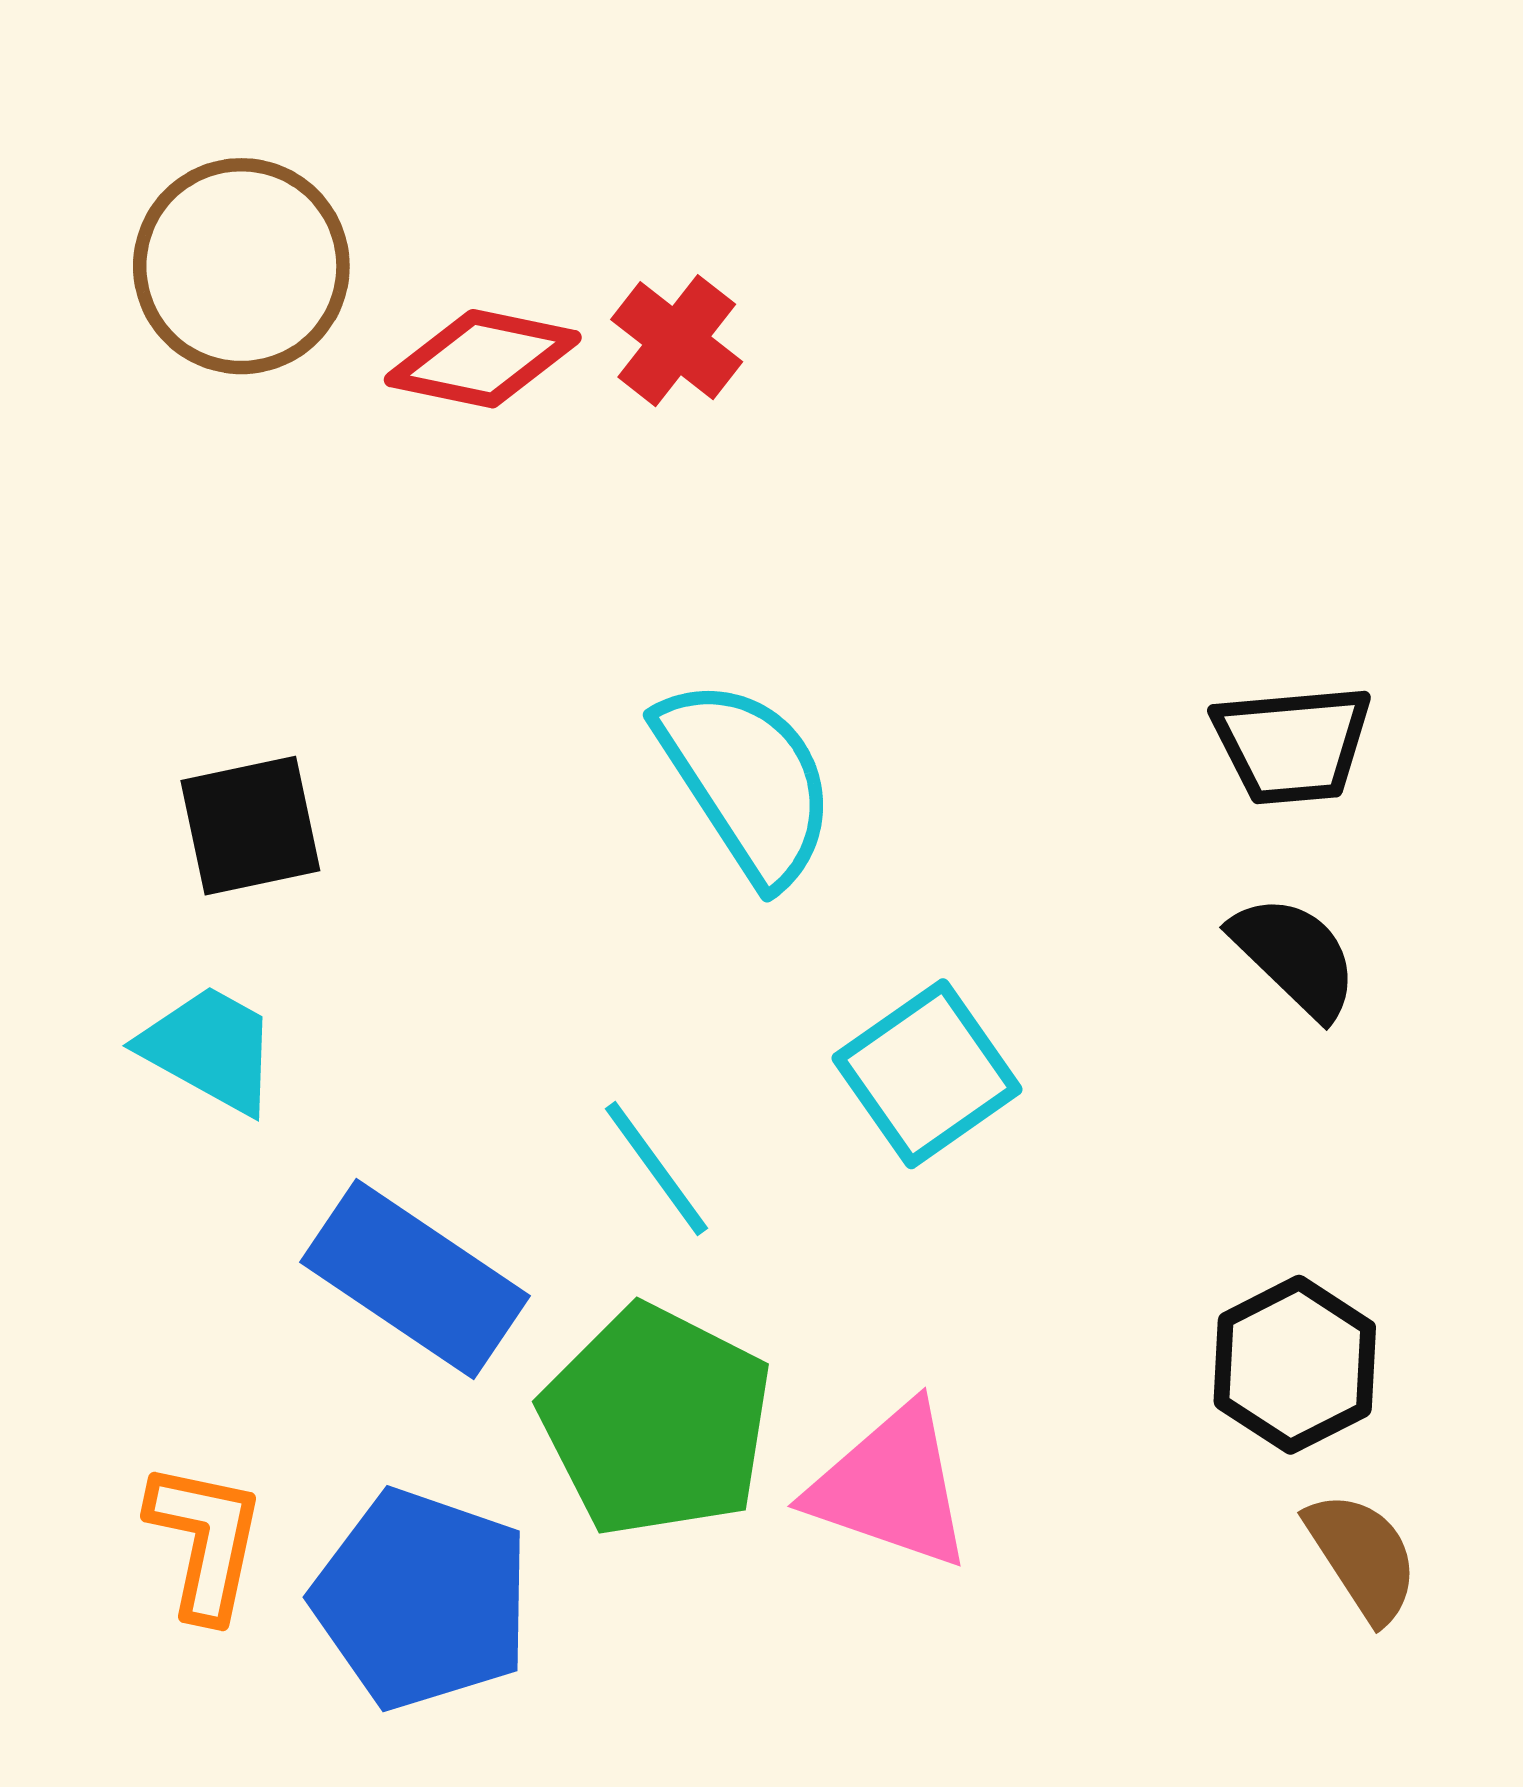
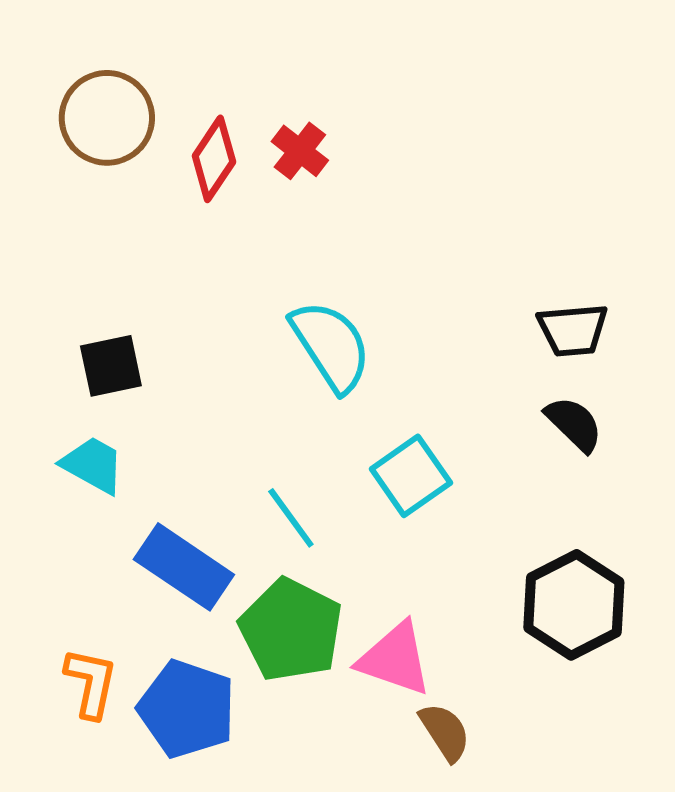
red diamond: (483, 359) -> (214, 159), turned -68
black hexagon: (1295, 1365) -> (574, 605), size x1.4
brown semicircle: (1362, 1556) -> (445, 732), moved

